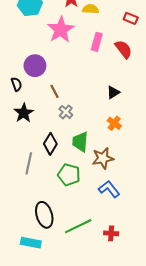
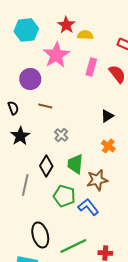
purple circle: (35, 66) -> (30, 79), moved
brown line: (55, 91) -> (45, 106), moved, turned -48
blue L-shape: (109, 189) -> (88, 207), moved

